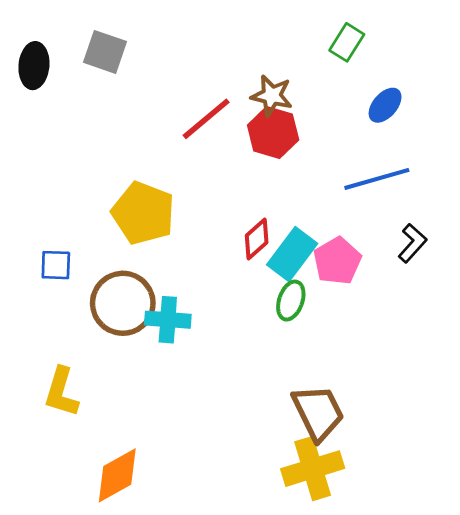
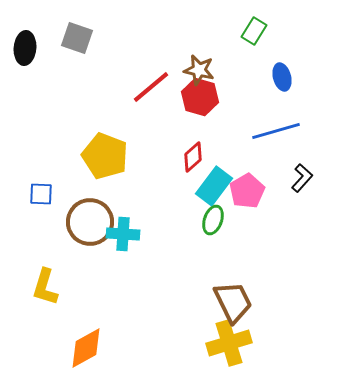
blue ellipse: (385, 105) -> (282, 77), turned -56
red diamond: (257, 239) -> (193, 157), moved

